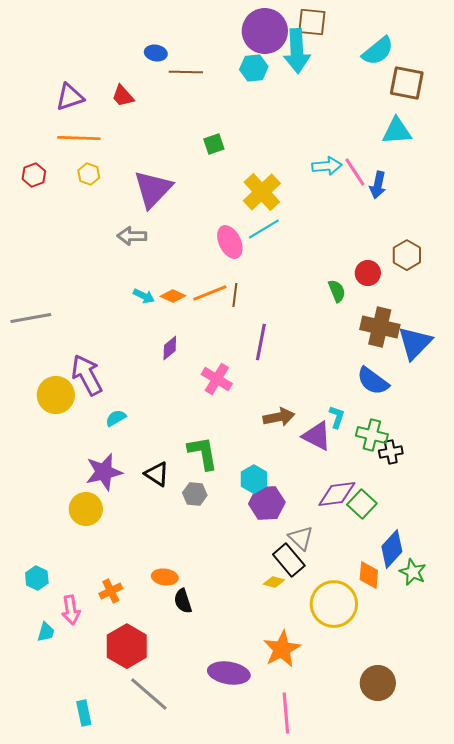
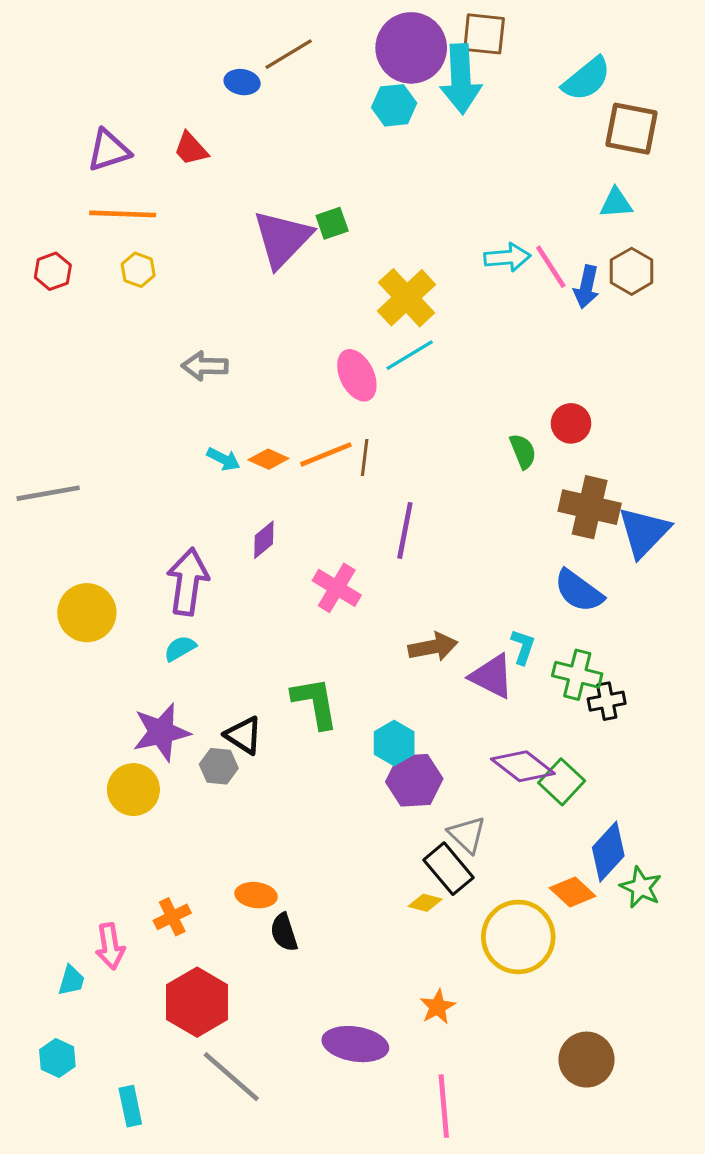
brown line: (186, 72) -> (289, 54), moved, turned -32
cyan triangle: (397, 131) -> (616, 203), size x0.7
purple triangle: (153, 189) -> (282, 239), moved
brown hexagon: (407, 255) -> (632, 271), moved
purple arrow: (87, 375) -> (188, 582), moved, turned 36
gray hexagon: (195, 494) -> (219, 766), moved
purple diamond: (337, 494) -> (523, 766), turned 45
orange diamond: (369, 575) -> (573, 892), turned -52
cyan hexagon: (37, 578) -> (57, 1058), moved
orange star: (282, 649) -> (438, 1007), size x0.6

